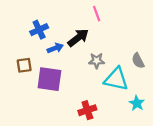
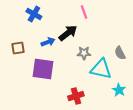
blue cross: (39, 30) -> (34, 14), moved, turned -35
brown square: (24, 65) -> (18, 48), moved

